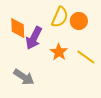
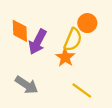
yellow semicircle: (60, 17) -> (73, 40), moved
yellow line: (86, 57) -> (82, 90), moved

